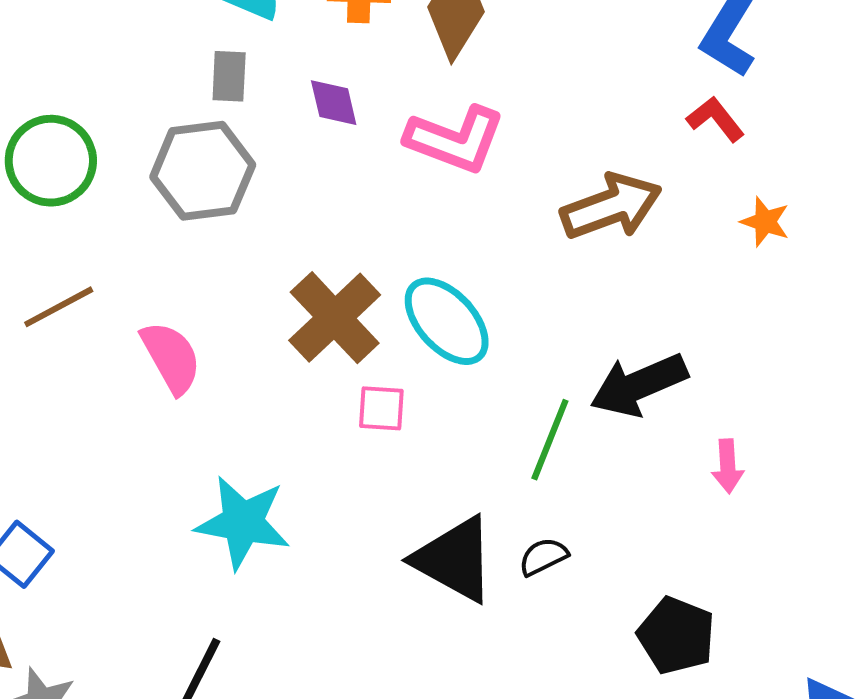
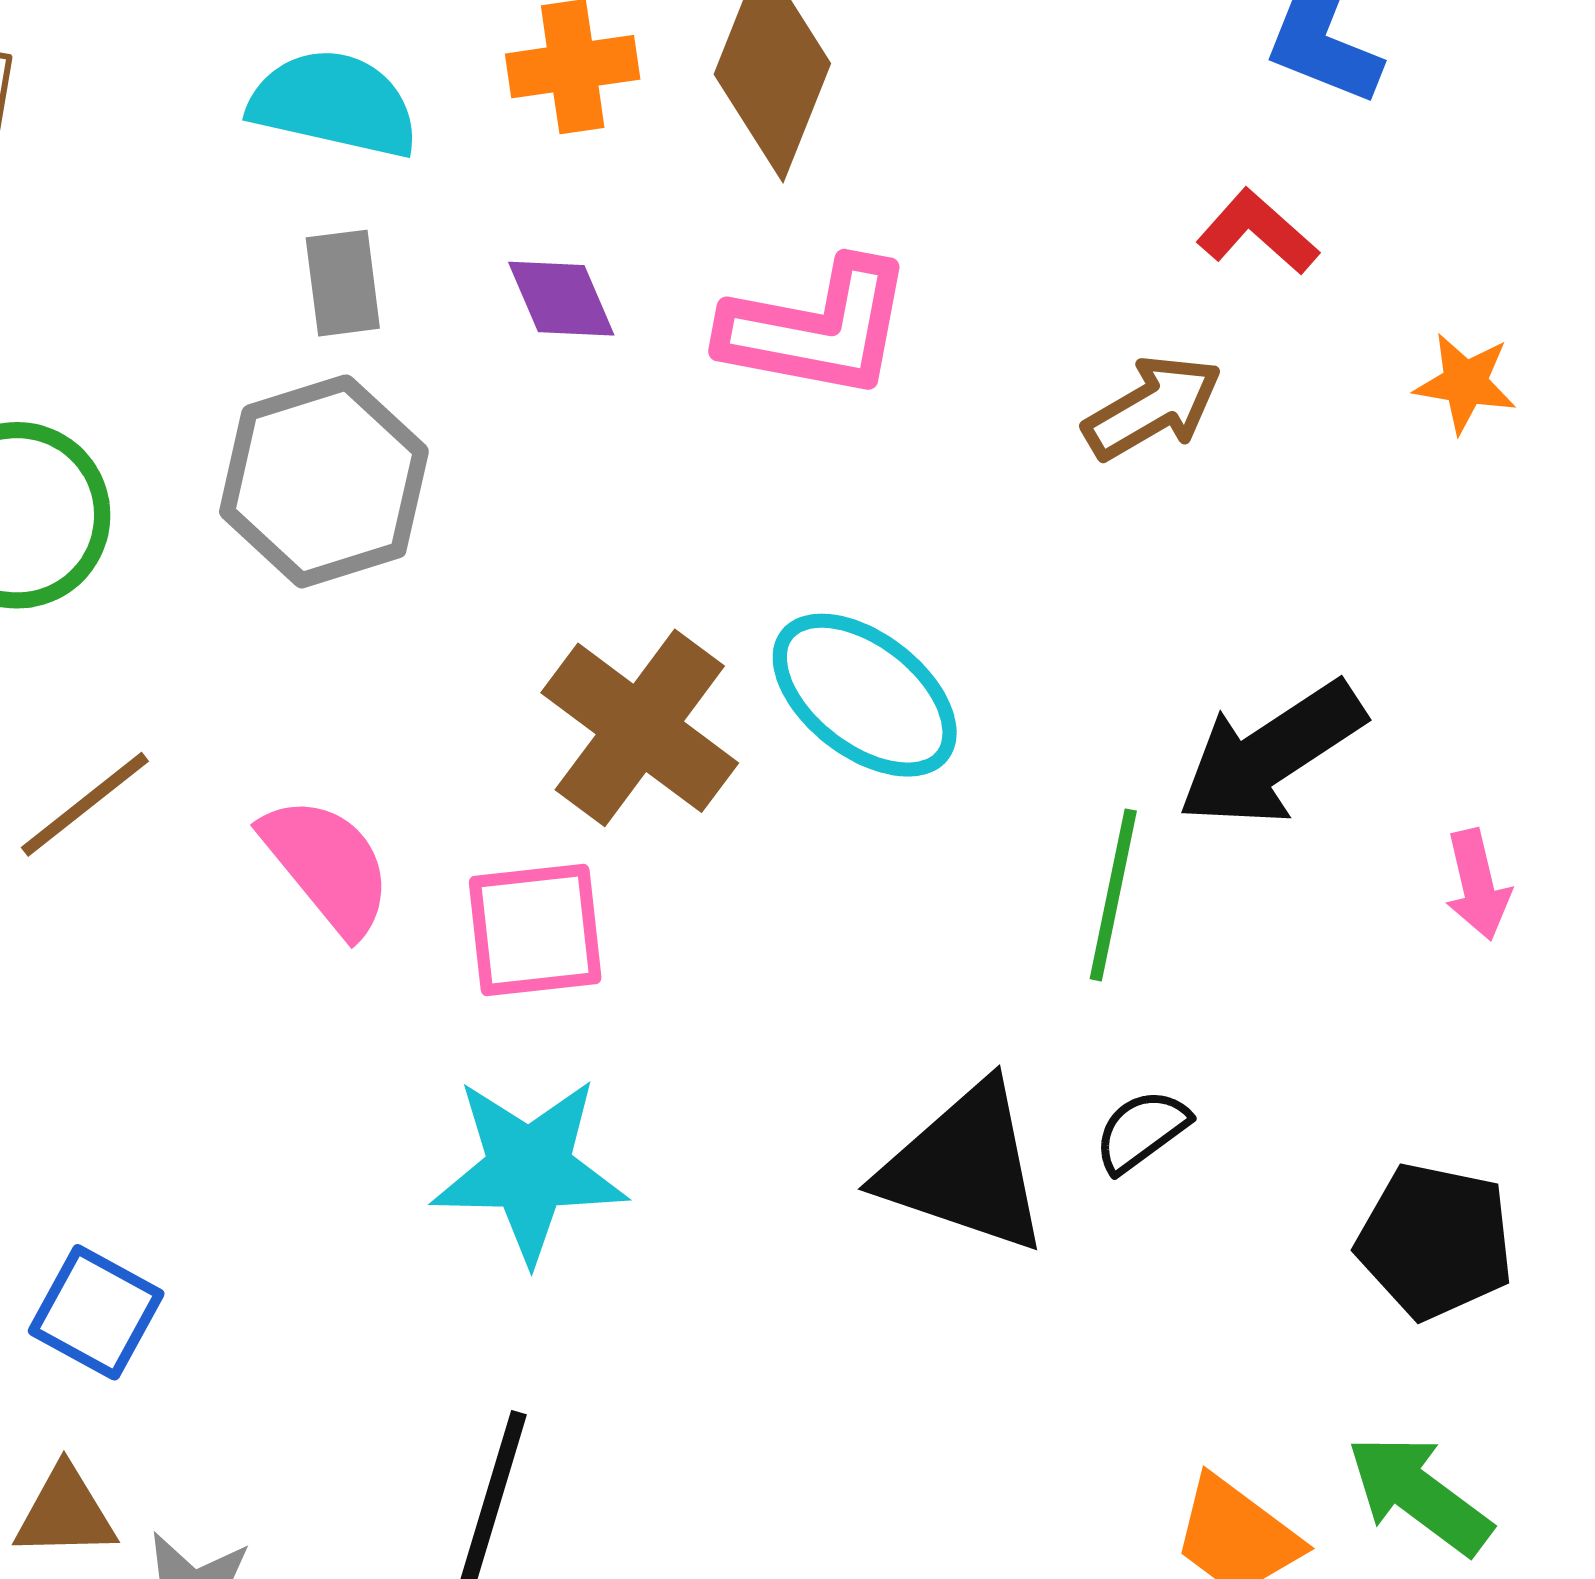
red L-shape: (715, 119) -> (1258, 232), moved
brown arrow: (611, 207) -> (1153, 407), size x0.7
pink square: (381, 408) -> (535, 930), moved, size x1.4

